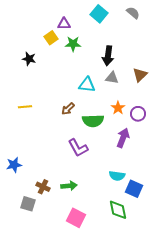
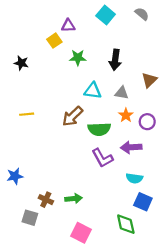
green star: (73, 44) -> (78, 58), moved
black star: (29, 59) -> (21, 63), moved
gray triangle: (112, 78) -> (122, 93), moved
brown arrow: (68, 109) -> (72, 116), size x1.5
purple arrow: (123, 138) -> (131, 147), turned -114
purple L-shape: (78, 148) -> (102, 158), moved
cyan semicircle: (117, 176) -> (134, 178), moved

